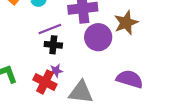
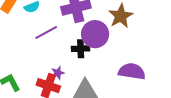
black cross: (53, 45) -> (81, 49), moved

